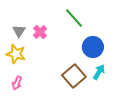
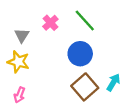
pink cross: (40, 32) -> (50, 23), moved
blue circle: (93, 47) -> (80, 54), moved

